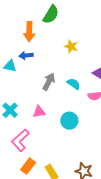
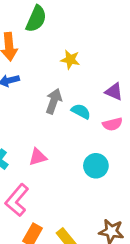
gray arrow: (49, 82) -> (54, 101), moved
cyan circle: (69, 121) -> (96, 166), moved

